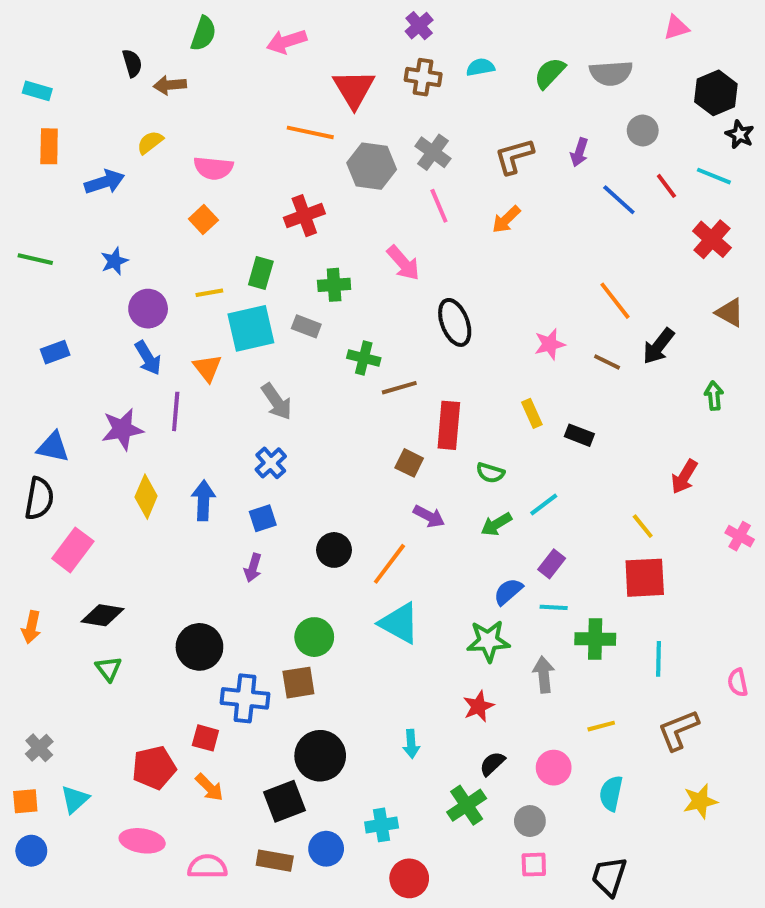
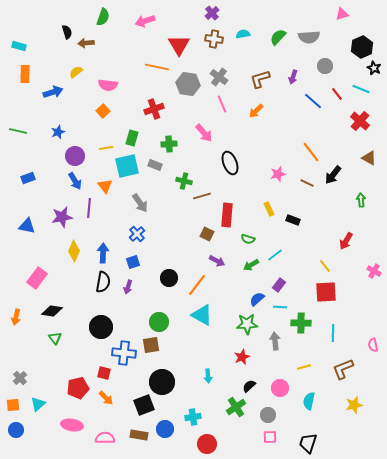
black semicircle: (39, 499) -> (103, 282), moved

